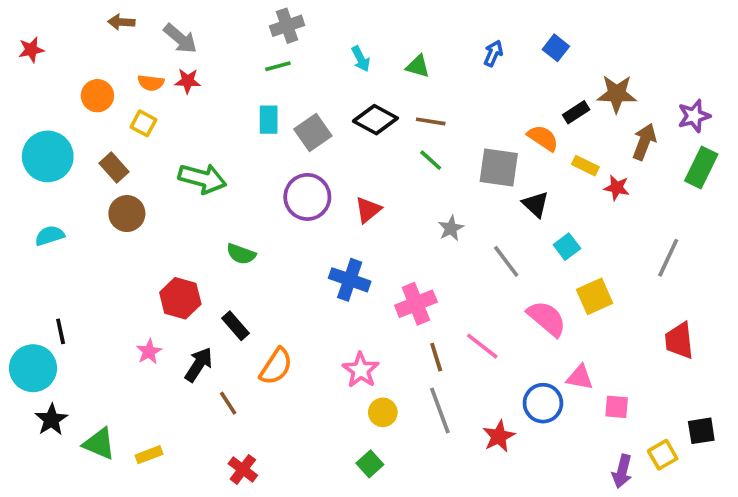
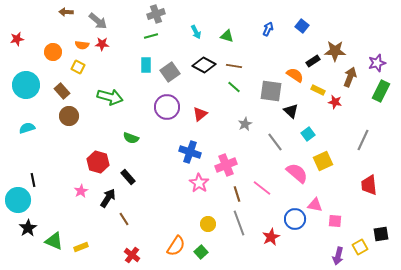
red star: (31, 50) -> (17, 39), moved
orange semicircle: (276, 366) -> (176, 246), moved
pink star: (361, 370) -> (199, 183), moved

